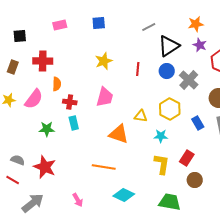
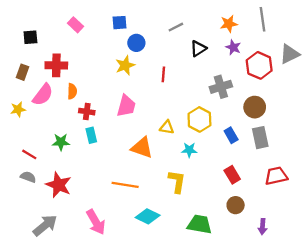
pink rectangle: (60, 25) -> (76, 25), turned 56
black triangle: (169, 46) -> (198, 48), size x0.7
blue circle: (167, 71) -> (136, 43), moved
gray cross: (189, 80) -> (221, 87), turned 30
pink semicircle: (34, 99) -> (43, 95), moved
red rectangle: (187, 158) -> (232, 175), moved, turned -63
yellow L-shape: (162, 164) -> (177, 181), moved
red line: (13, 180) -> (29, 154), moved
brown circle: (195, 180) -> (236, 205), moved
pink arrow: (78, 200) -> (96, 222), size x1.6

